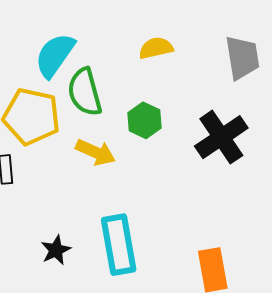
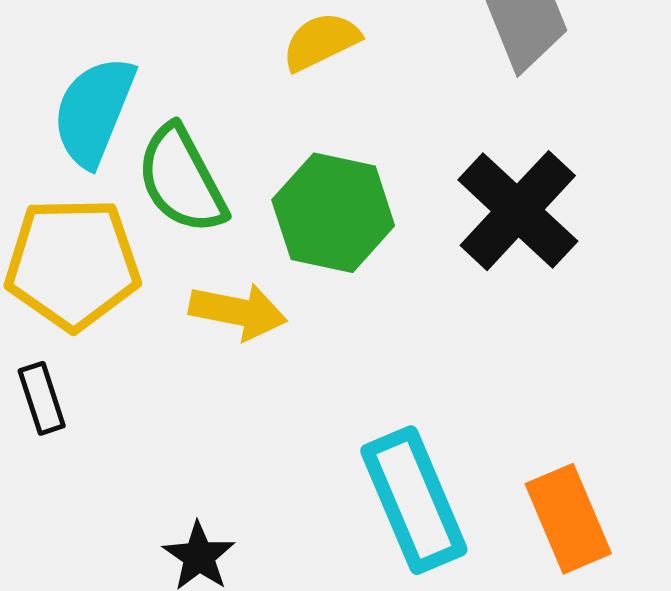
green hexagon: (145, 120) -> (333, 213), size x1.4
cyan rectangle: (119, 245) -> (414, 500), moved

